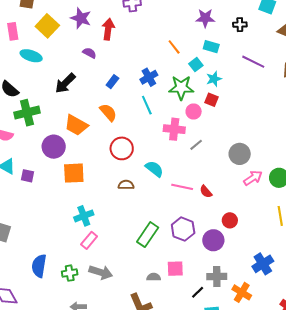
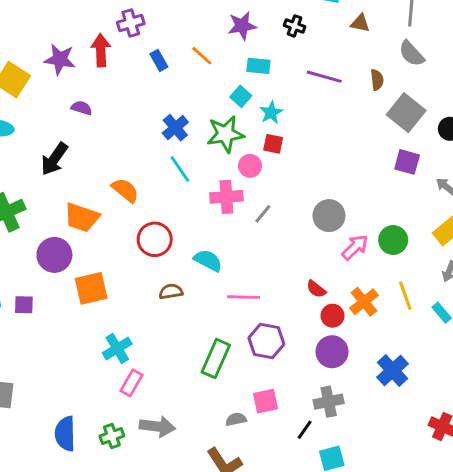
black cross: (240, 25) -> (295, 26), turned 32
red arrow: (108, 29) -> (101, 50), moved
orange line: (174, 47) -> (202, 56), moved
blue rectangle: (112, 82) -> (159, 60), moved, turned -56
pink line: (182, 187) -> (243, 297), moved
red semicircle: (206, 192) -> (316, 289), moved
purple circle: (213, 240) -> (332, 352), moved
orange cross: (242, 292) -> (364, 302), moved, turned 30

